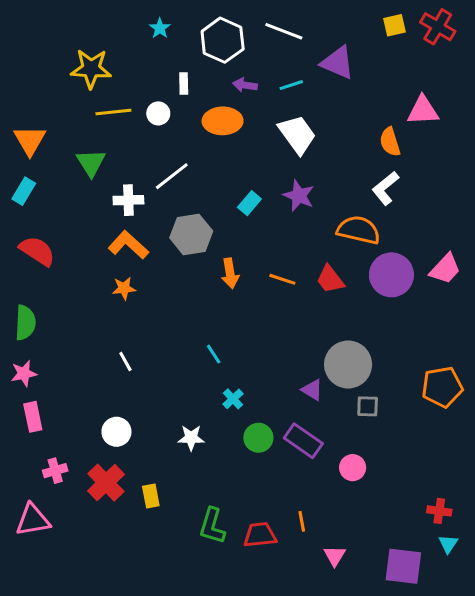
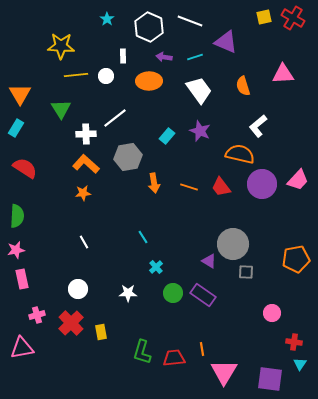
orange semicircle: (390, 142) -> (243, 86), moved
pink circle: (353, 468) -> (272, 313), moved
pink triangle: (335, 556) -> (224, 372), size x1.8

